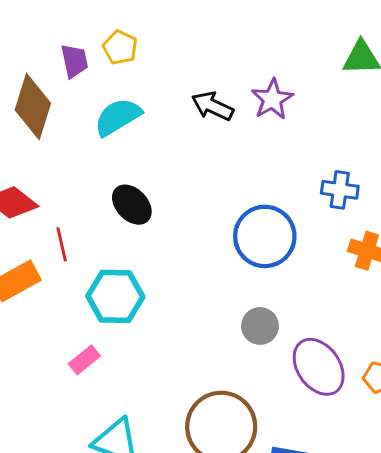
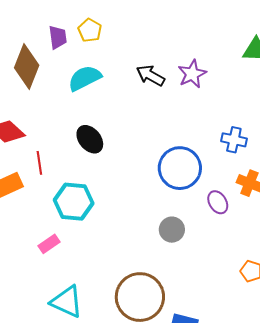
purple ellipse: (319, 367) -> (218, 202), moved, size x0.6

